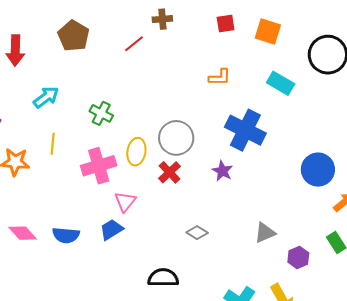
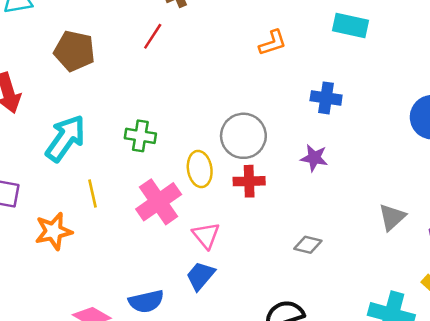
cyan arrow: (46, 97) -> (65, 138), size x1.4
blue cross: (245, 130) -> (326, 98), size x0.6
red cross: (170, 172) -> (249, 181), turned -30

